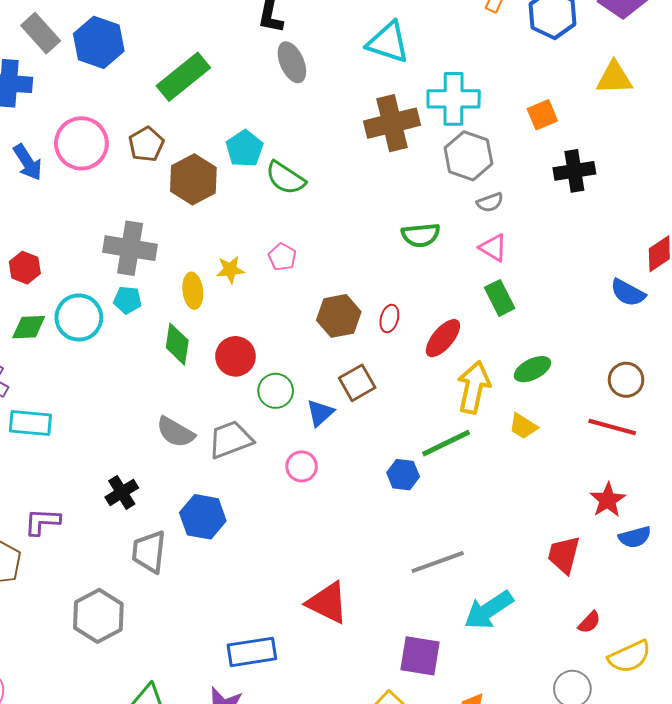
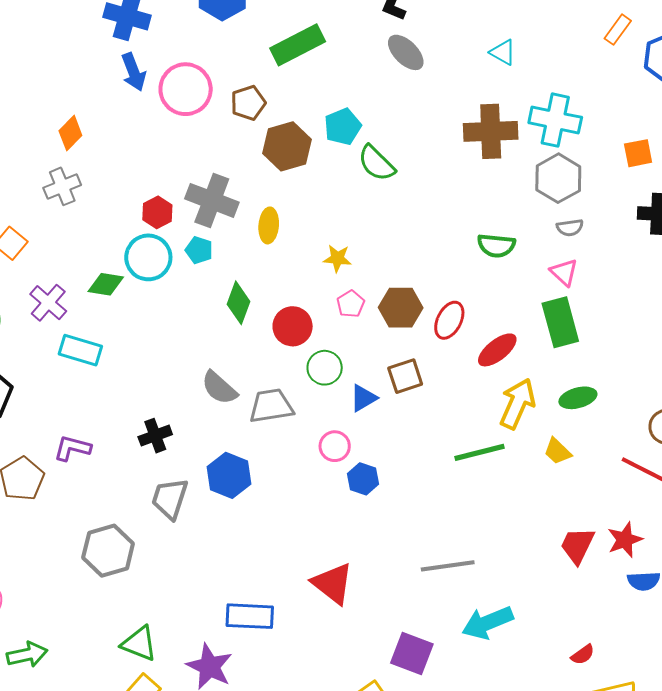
cyan triangle: (388, 42) -> (503, 52), size x0.6
gray ellipse: (292, 62) -> (406, 52), turned -33
blue arrow: (28, 162) -> (134, 72), moved
pink pentagon: (282, 257) -> (351, 304), moved
red hexagon: (25, 268) -> (157, 212), moved
yellow star: (230, 270) -> (337, 258), moved
yellow ellipse: (193, 291) -> (269, 225), moved
green rectangle: (500, 298) -> (560, 322), size x1.4
red ellipse: (389, 318) -> (449, 320), size x1.4
green diamond: (29, 327) -> (106, 284), moved
blue hexagon: (403, 475) -> (363, 479), moved
red trapezoid: (564, 555) -> (577, 545), moved

